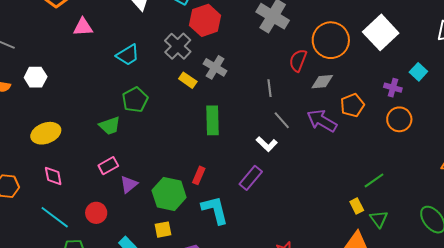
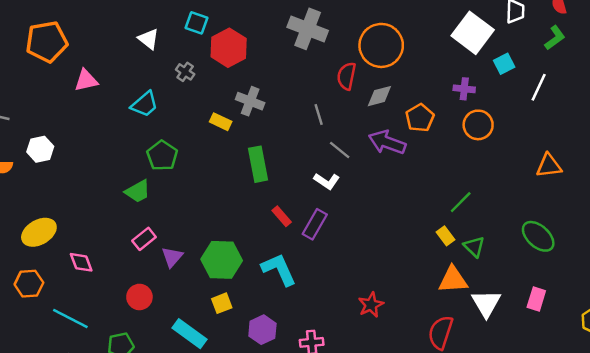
white square: (381, 32) -> (473, 33), moved
gray cross: (178, 46) -> (185, 72), moved, size x0.6
cyan square: (418, 72) -> (504, 64), moved, turned 30
yellow ellipse: (46, 133) -> (39, 232), moved
red rectangle: (199, 175) -> (282, 216), moved, turned -54
cyan line: (55, 217) -> (70, 319), moved

